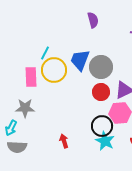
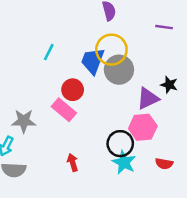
yellow circle: (54, 70) -> (111, 50), moved
pink rectangle: (31, 77) -> (64, 110), moved, turned -48
red circle: (101, 92) -> (73, 90), moved

